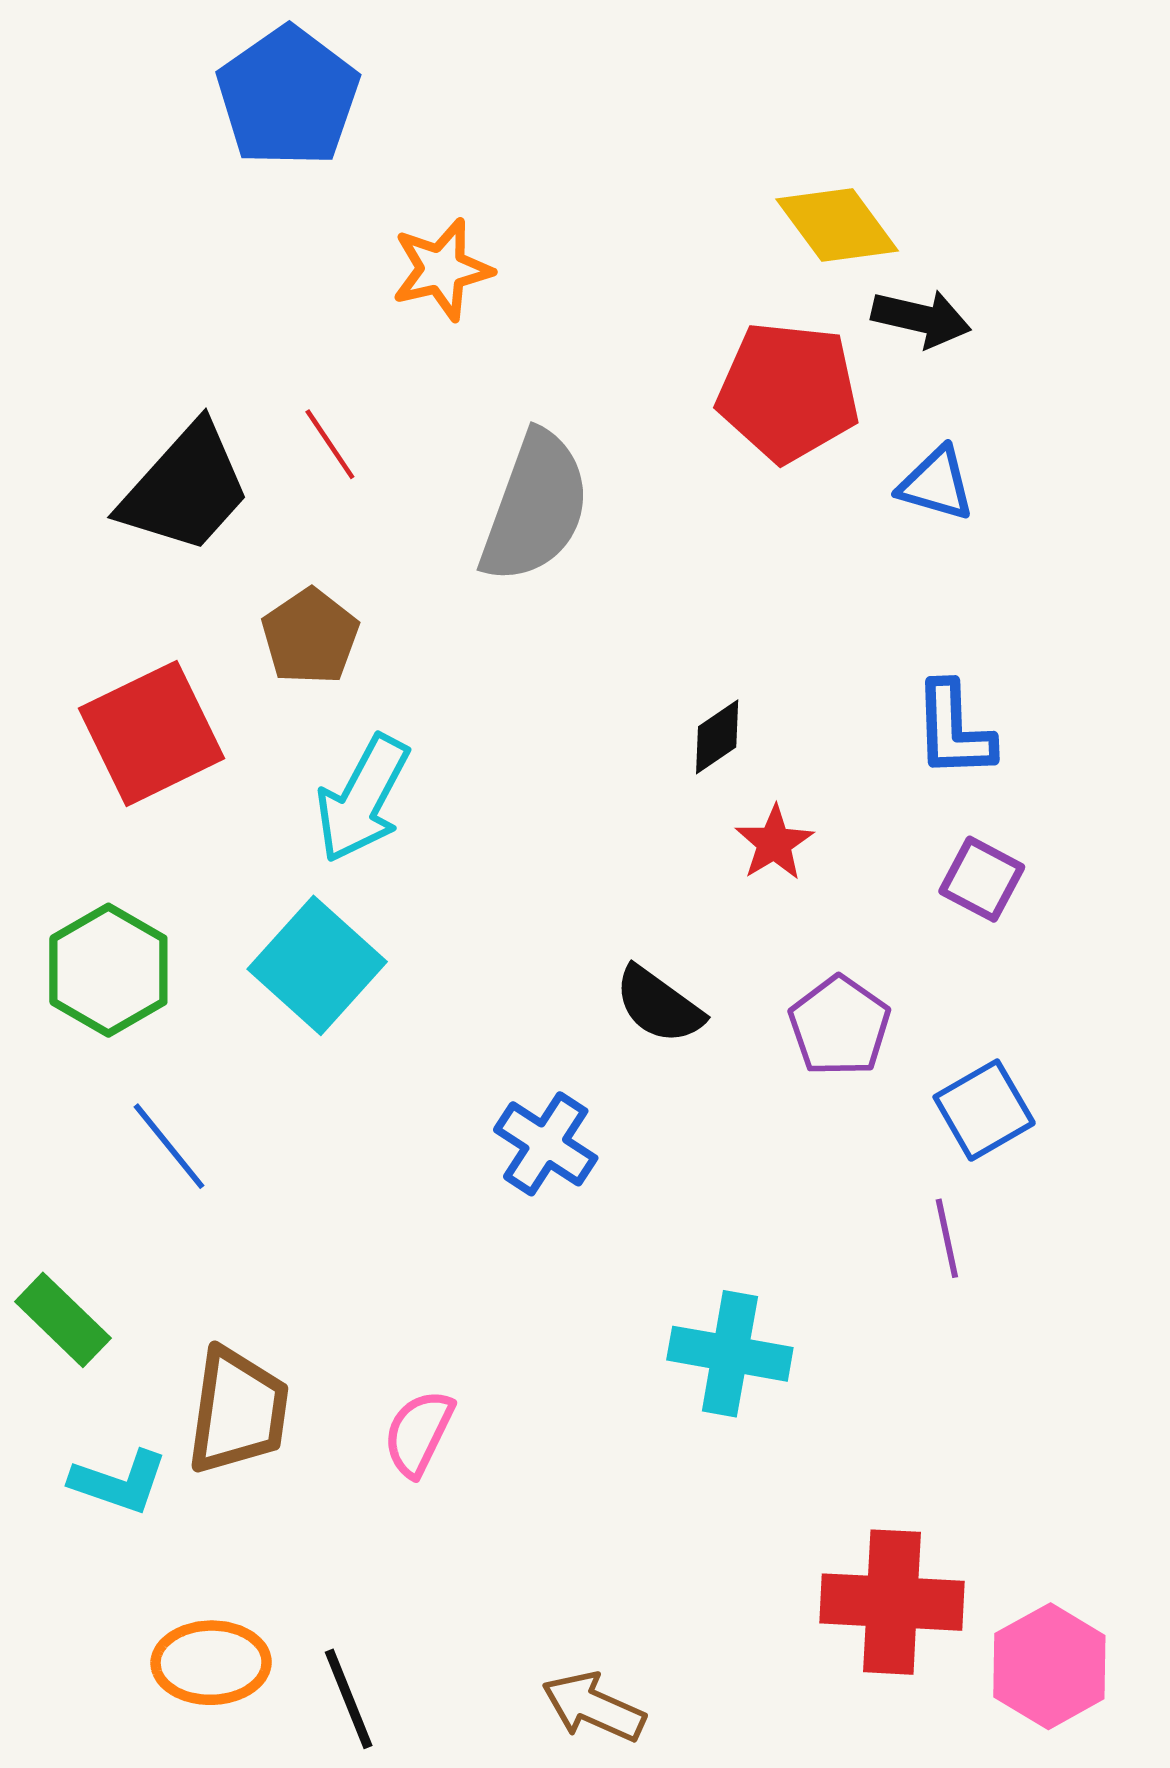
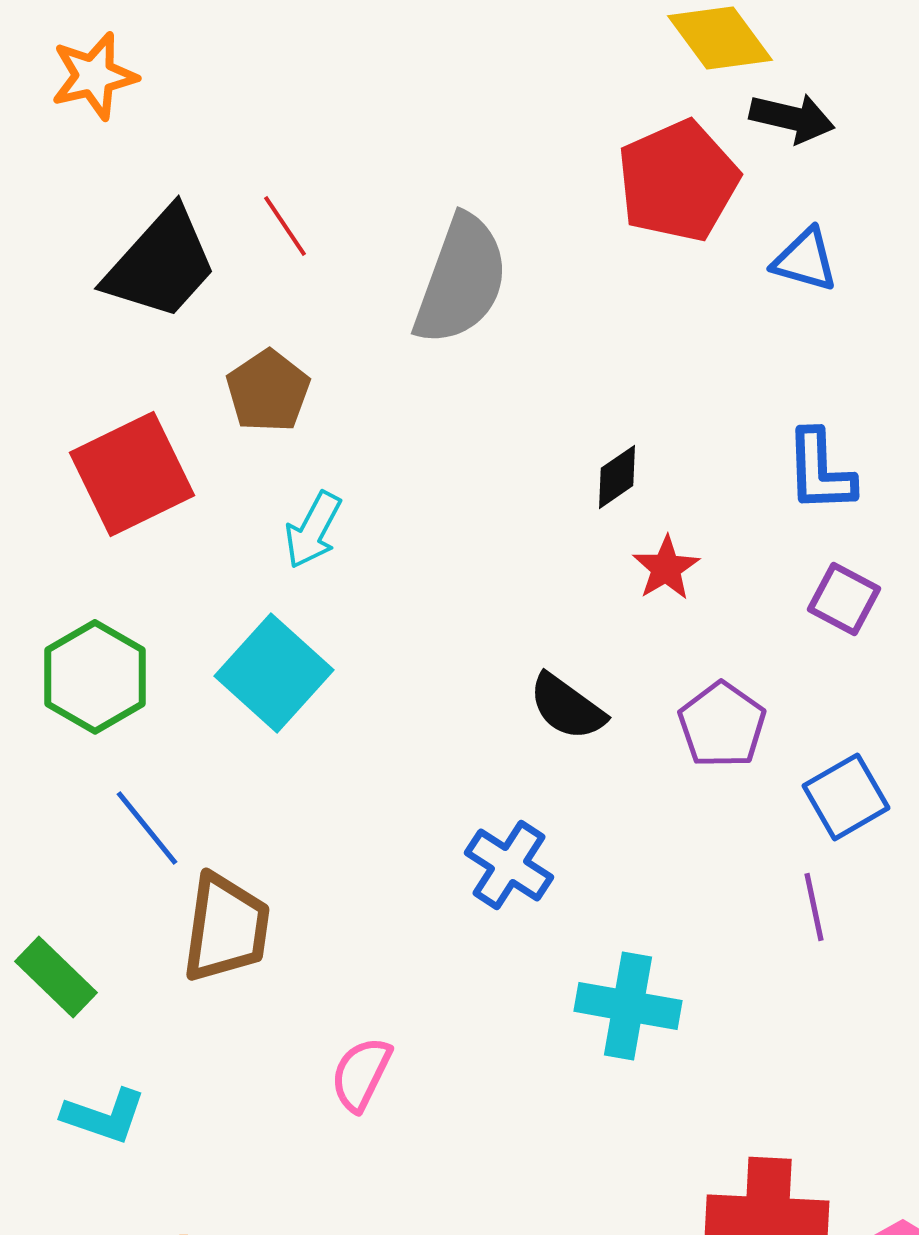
orange star: (442, 269) -> (94, 76), moved
red pentagon: (788, 392) -> (678, 181), turned -30
cyan arrow: (363, 799) -> (313, 530), size x0.7
blue cross: (546, 1144) -> (509, 865), moved
brown trapezoid: (238, 1411) -> (226, 928), moved

